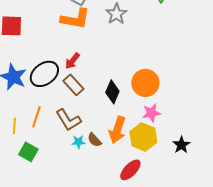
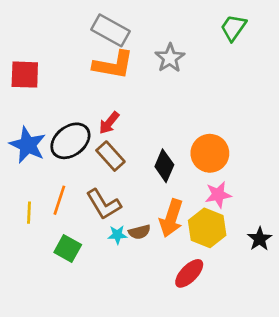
brown semicircle: (94, 140) -> (139, 232), turned -63
green square: (28, 152) -> (68, 249), moved

